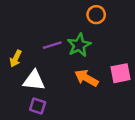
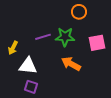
green star: (79, 45) -> (65, 37), turned 30
pink square: (121, 73) -> (97, 43), moved

